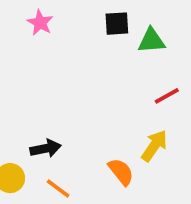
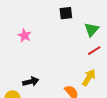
pink star: (40, 23) -> (24, 36), moved
green triangle: (151, 41) -> (92, 30), moved, turned -42

